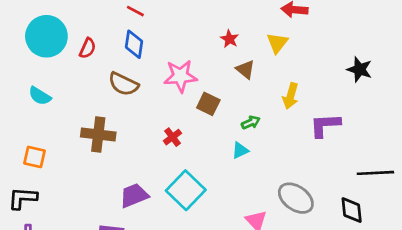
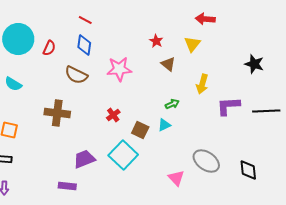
brown square: (208, 104) -> (140, 130), moved
black line: (375, 173) -> (266, 111), moved

